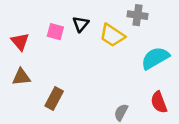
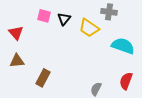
pink square: (55, 32) -> (44, 16), moved
cyan semicircle: (155, 58) -> (123, 46), turned 50
red semicircle: (159, 102) -> (126, 81), turned 42

